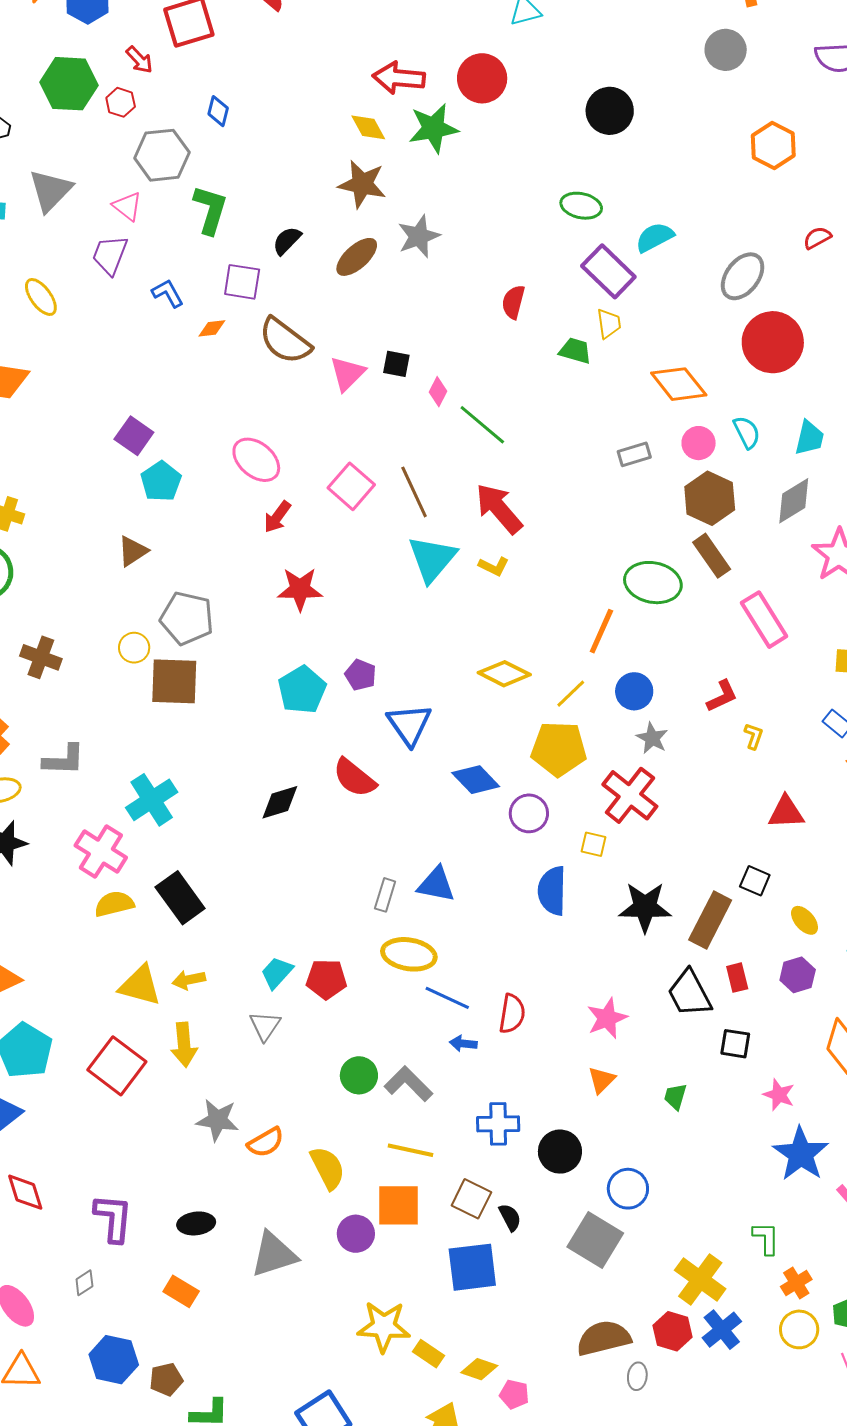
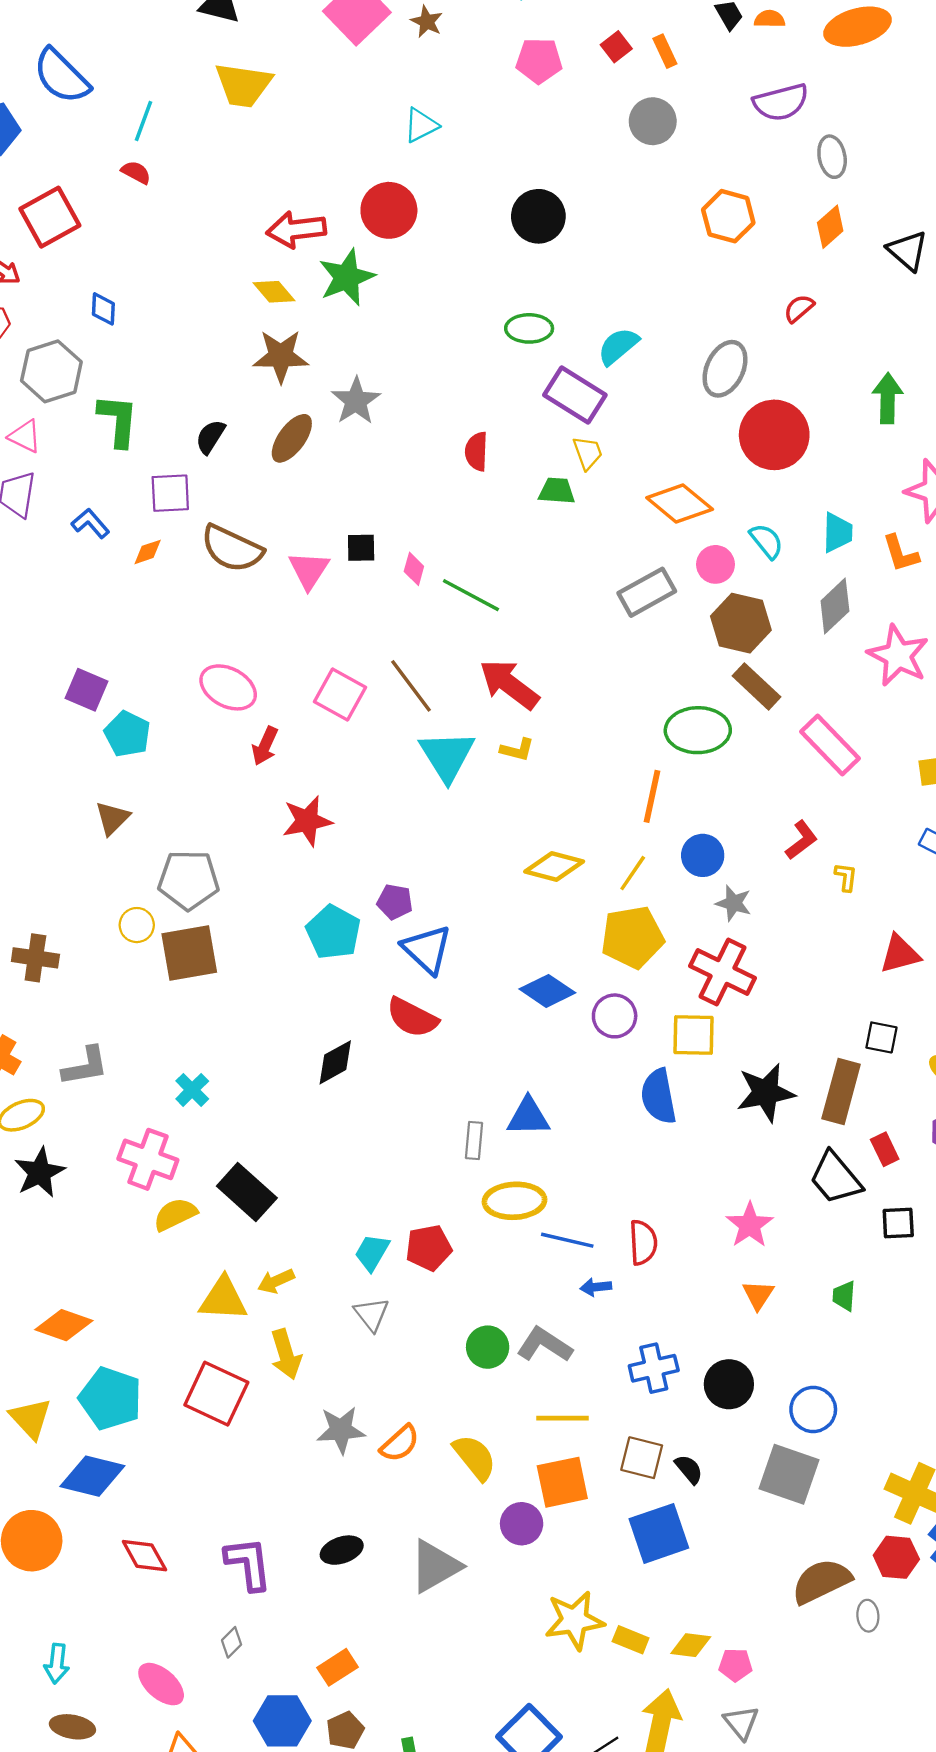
gray rectangle: (634, 454) -> (647, 592), size x1.5
blue triangle: (409, 724) -> (427, 949), moved
cyan cross: (152, 800) -> (192, 1090), size x0.6
yellow square: (593, 844) -> (693, 1035), size x1.6
orange rectangle: (181, 1291) -> (338, 1667), moved, turned -52

